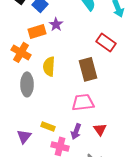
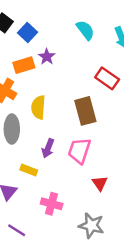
pink trapezoid: (83, 102) -> (79, 151), turned -65
yellow rectangle: (48, 126) -> (29, 170), moved
purple arrow: (76, 131) -> (48, 148), moved

